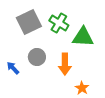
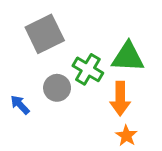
green cross: (59, 23) -> (88, 69), moved
orange arrow: (65, 64) -> (120, 99), moved

